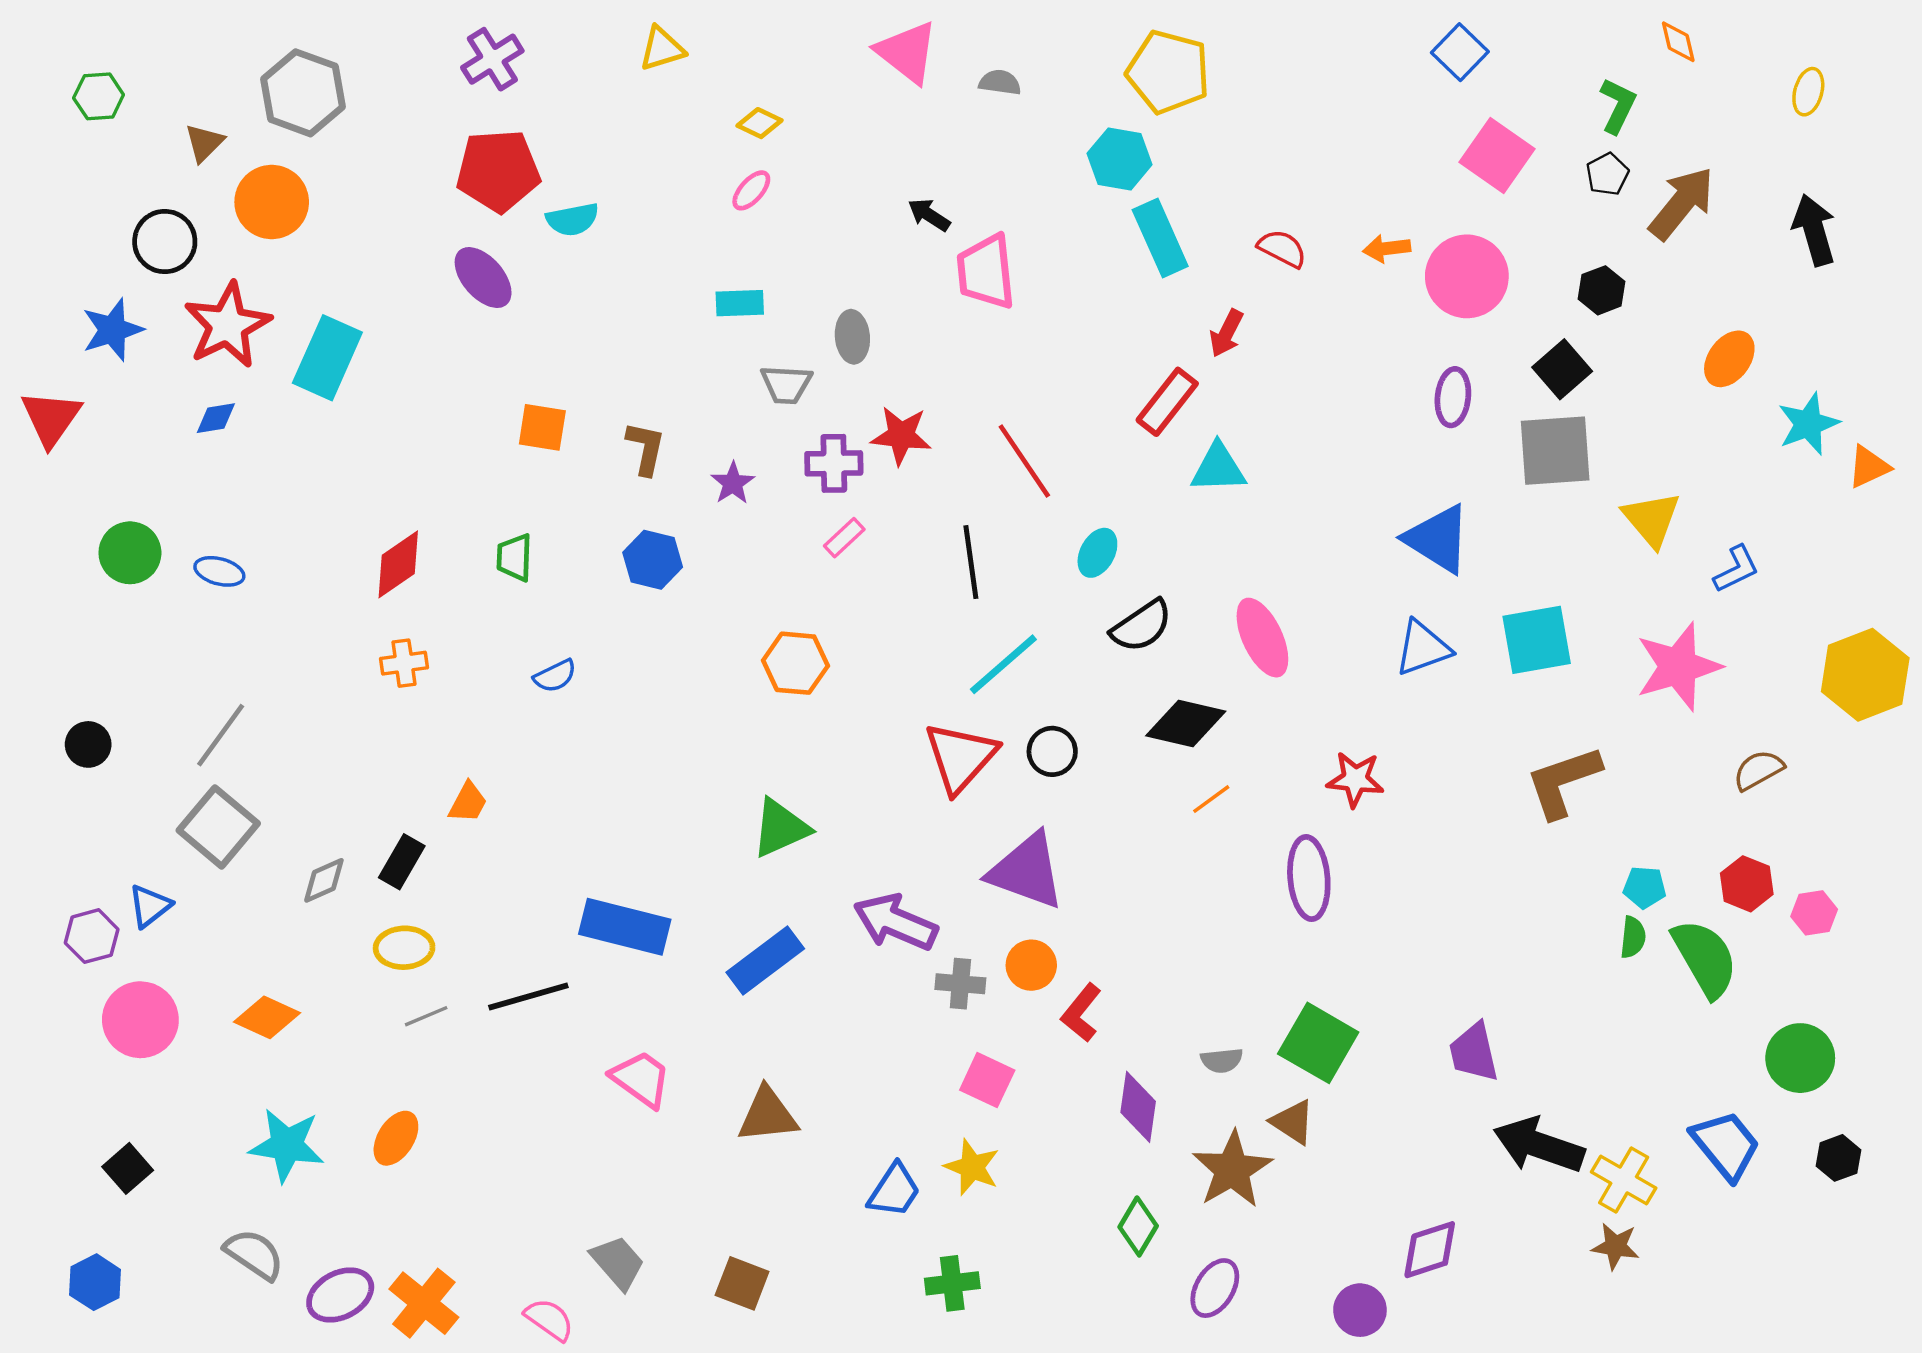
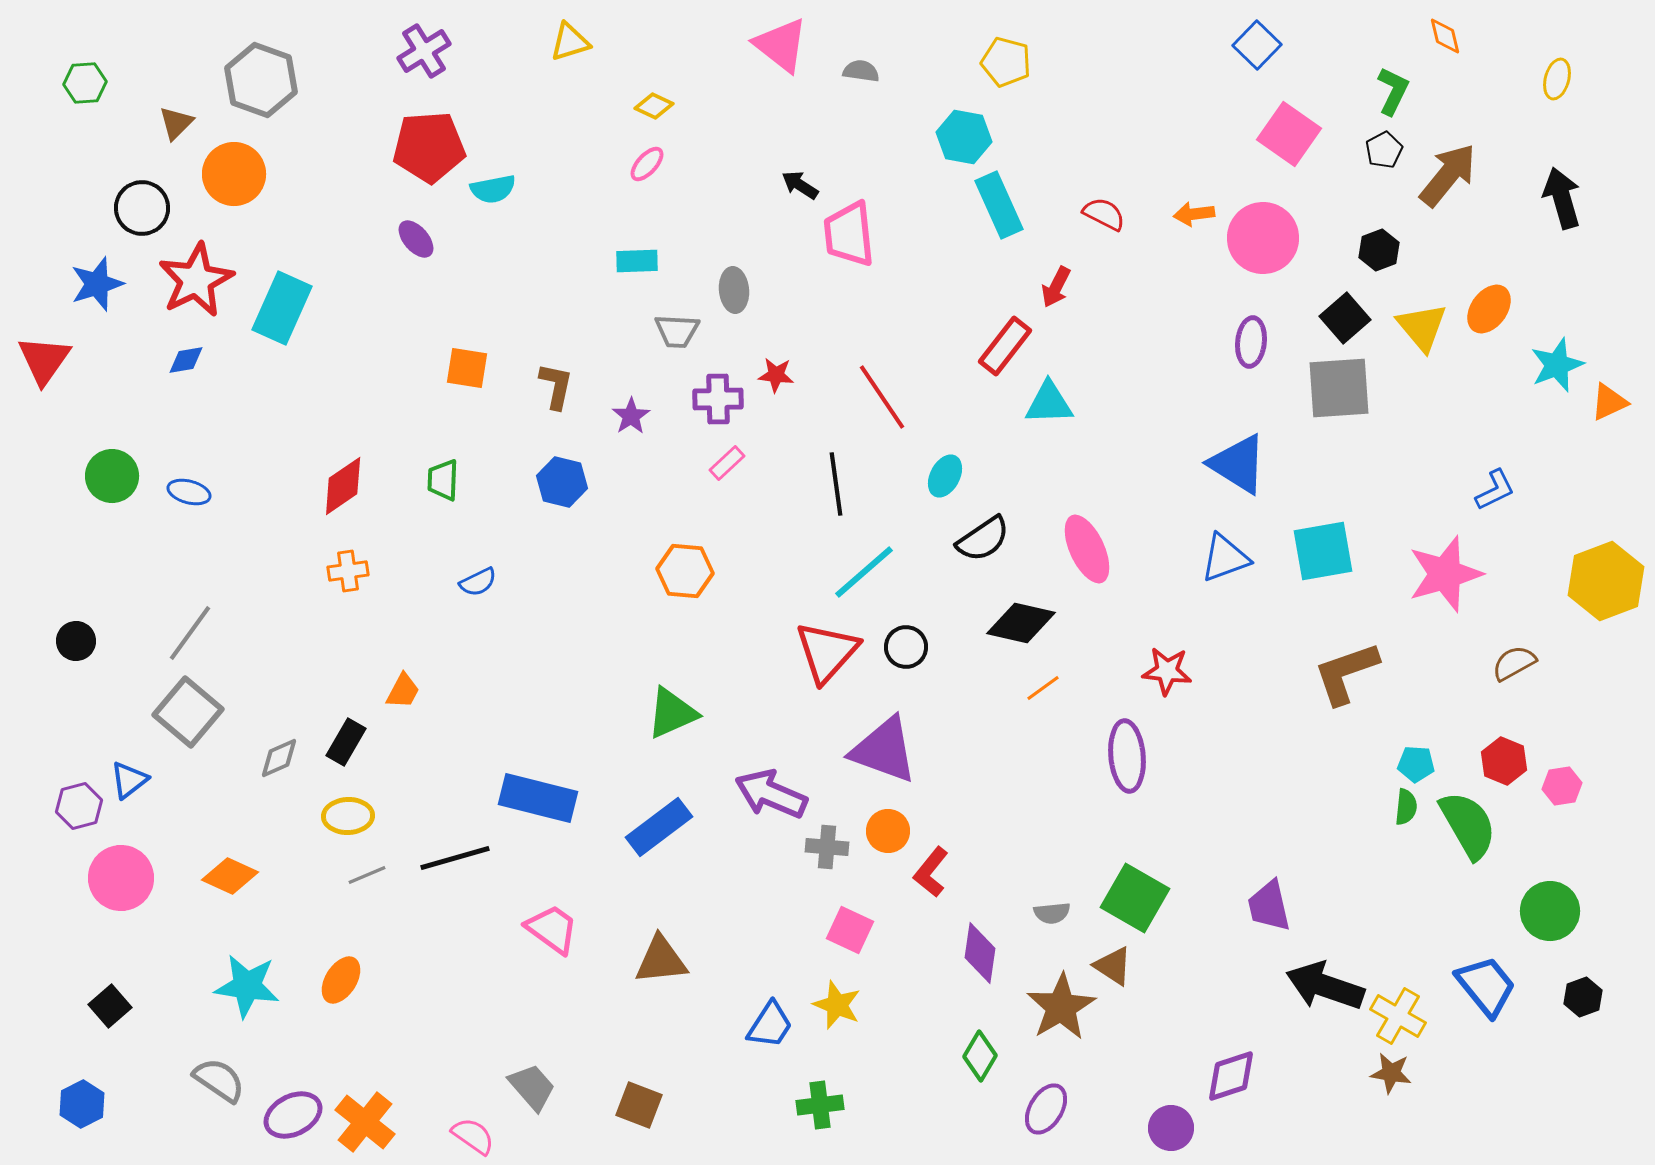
yellow pentagon: (1168, 72) -> (1006, 62), size x0.7
purple ellipse: (483, 278) -> (416, 239), size x0.7
red star: (901, 435) -> (776, 375), size x0.7
yellow triangle: (1652, 519) -> (1422, 327), moved

